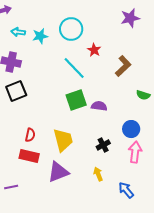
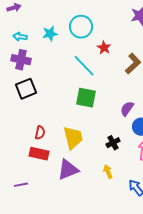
cyan arrow: (18, 32) -> (20, 37), moved
green square: (76, 100) -> (86, 98), turned 30
purple semicircle: (99, 106) -> (127, 109), moved, turned -63

